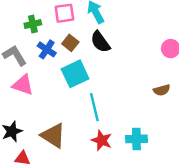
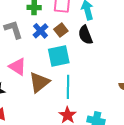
pink triangle: (23, 85) -> (18, 67), moved
brown triangle: (53, 136) -> (39, 82), moved, turned 35

